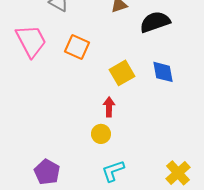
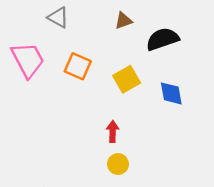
yellow square: (122, 73) -> (127, 79), moved
yellow circle: (101, 134) -> (118, 164), moved

